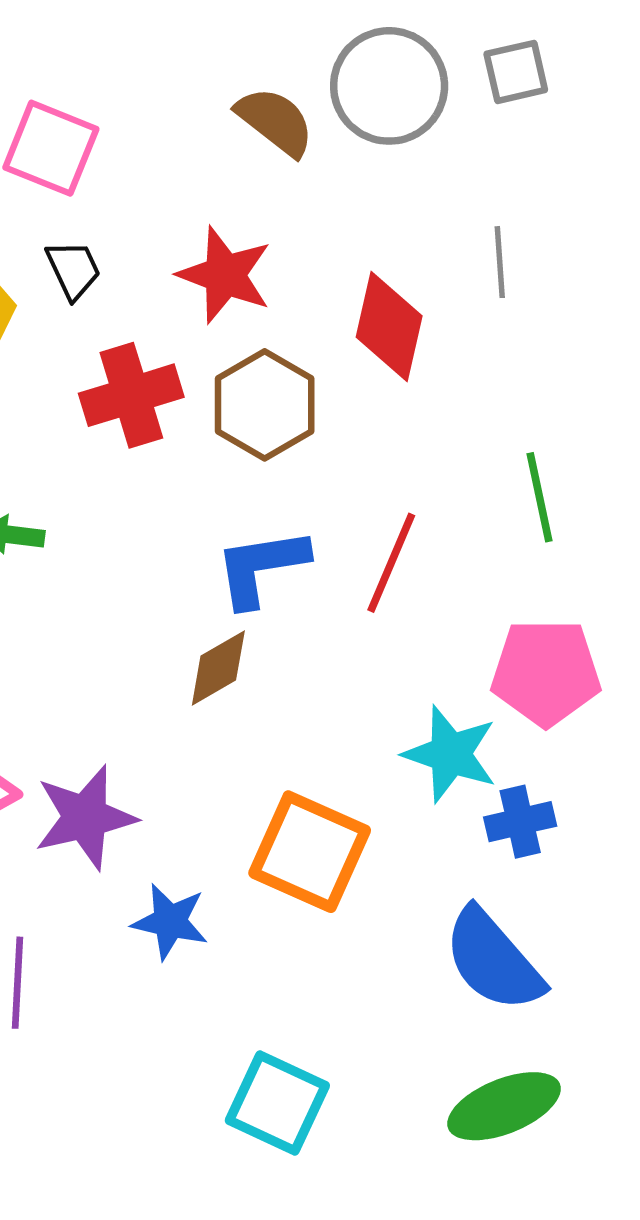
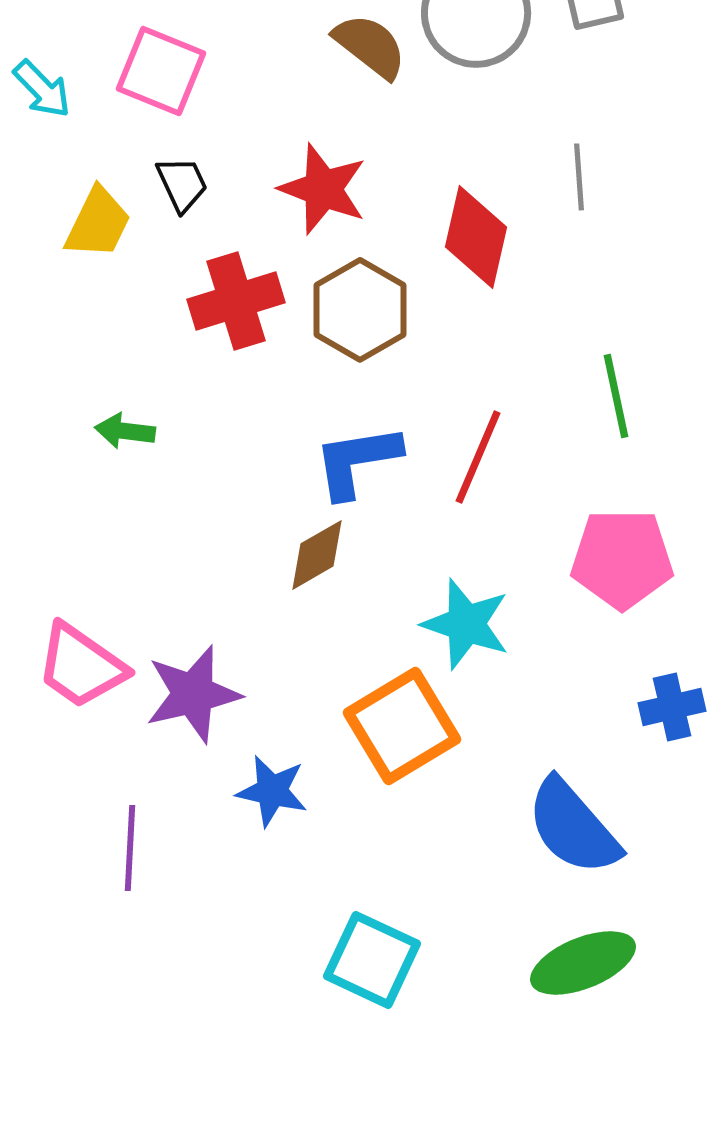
cyan star: (450, 754) -> (466, 624), moved
blue cross: (520, 822) -> (672, 707), moved
orange square: (310, 852) -> (402, 726), turned 35

